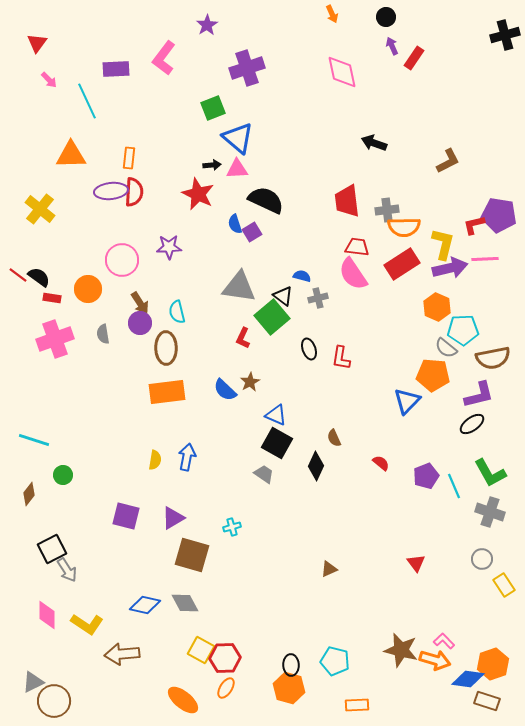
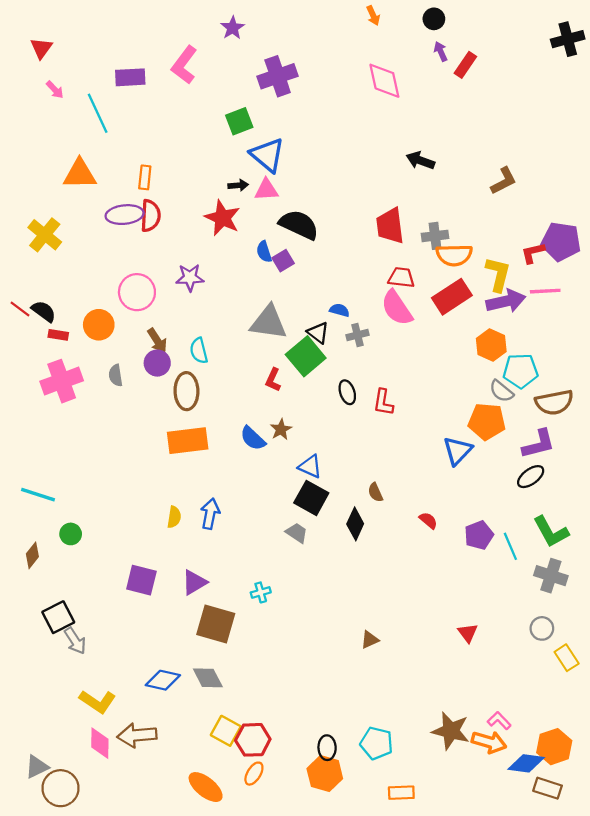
pink diamond: (47, 615) -> (100, 743), moved

